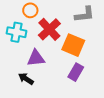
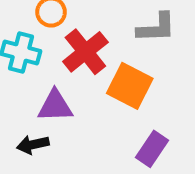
purple rectangle: (76, 72) -> (152, 149), moved
black arrow: (26, 79) -> (33, 145), turned -49

